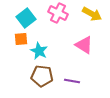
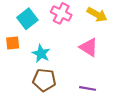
orange square: (21, 39) -> (13, 43), moved
purple line: (72, 81) -> (88, 88), moved

